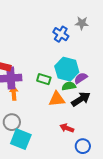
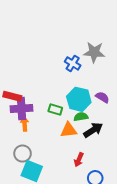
gray star: (82, 23) -> (94, 52), size x1.5
purple semicircle: (81, 78) -> (102, 97), moved, turned 64
red arrow: (67, 128) -> (79, 160), turned -88

